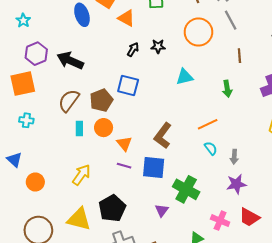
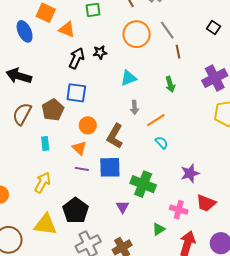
gray line: (231, 20) -> (167, 30), moved
black arrow: (133, 50) -> (77, 58), size x1.5
orange circle: (104, 128) -> (88, 125), moved
cyan rectangle: (79, 129) -> (45, 144), moved
gray arrow: (234, 157) -> (134, 107), moved

